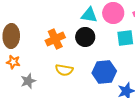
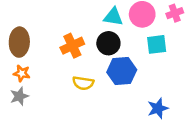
blue hexagon: (104, 72) -> (122, 71), moved
gray star: (28, 81) -> (19, 96), moved

